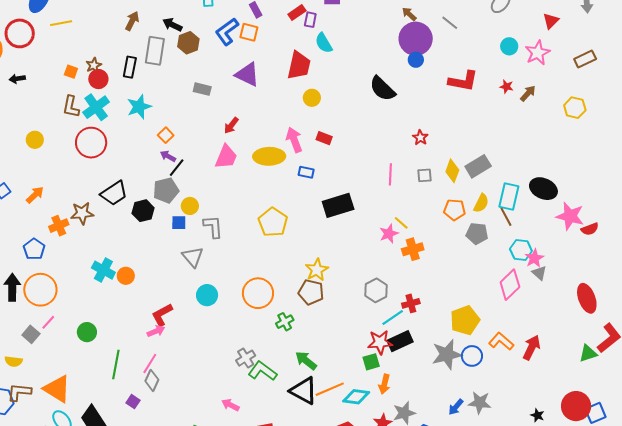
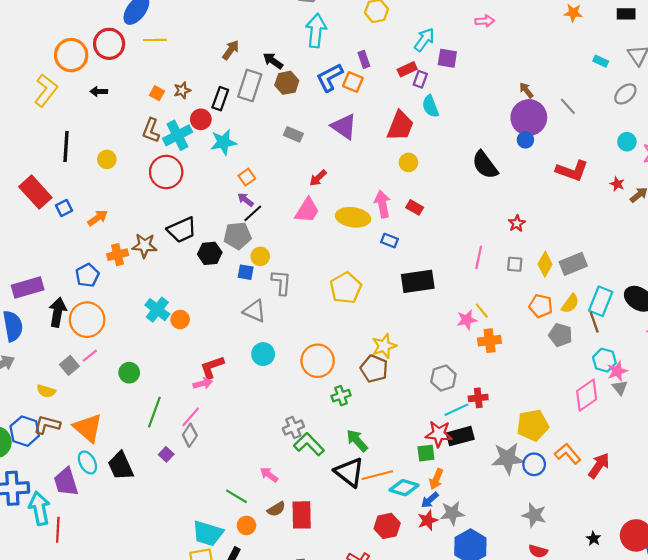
red circle: (98, 79) -> (201, 119), moved
gray triangle: (193, 257) -> (255, 311), turned -35
blue arrow: (456, 407) -> (430, 500), moved

